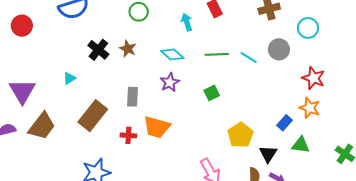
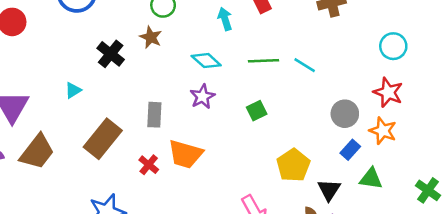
cyan circle: (308, 28) -> (393, 46), moved
brown star: (128, 49) -> (151, 37), moved
gray circle: (279, 49) -> (345, 114), moved
red cross: (128, 135) -> (149, 165), turned 35

